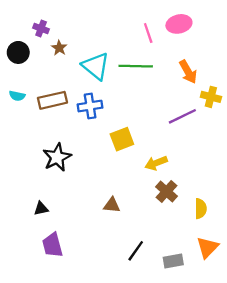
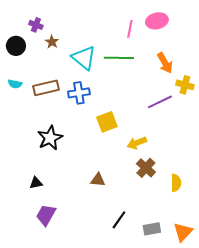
pink line: (148, 33) -> (130, 29), turned 30
purple trapezoid: (52, 245) -> (46, 215), turned 45
orange triangle: (207, 247) -> (183, 232), moved

